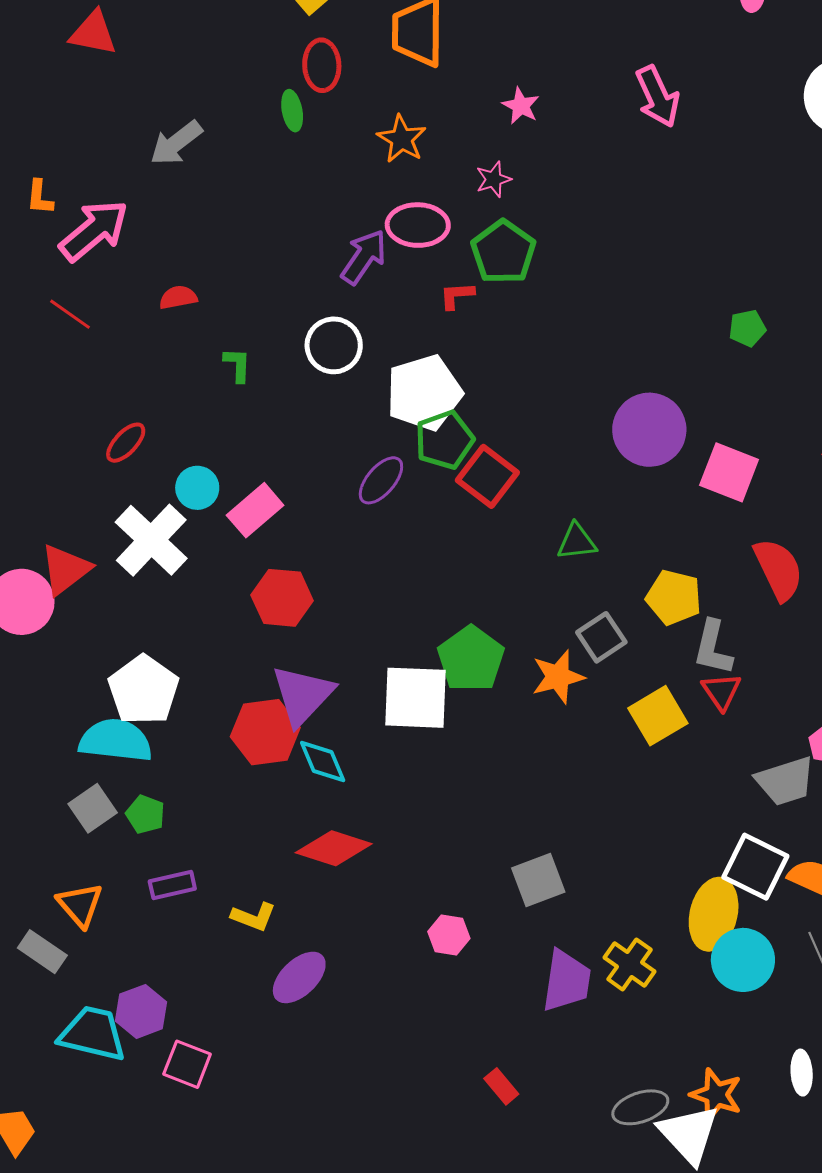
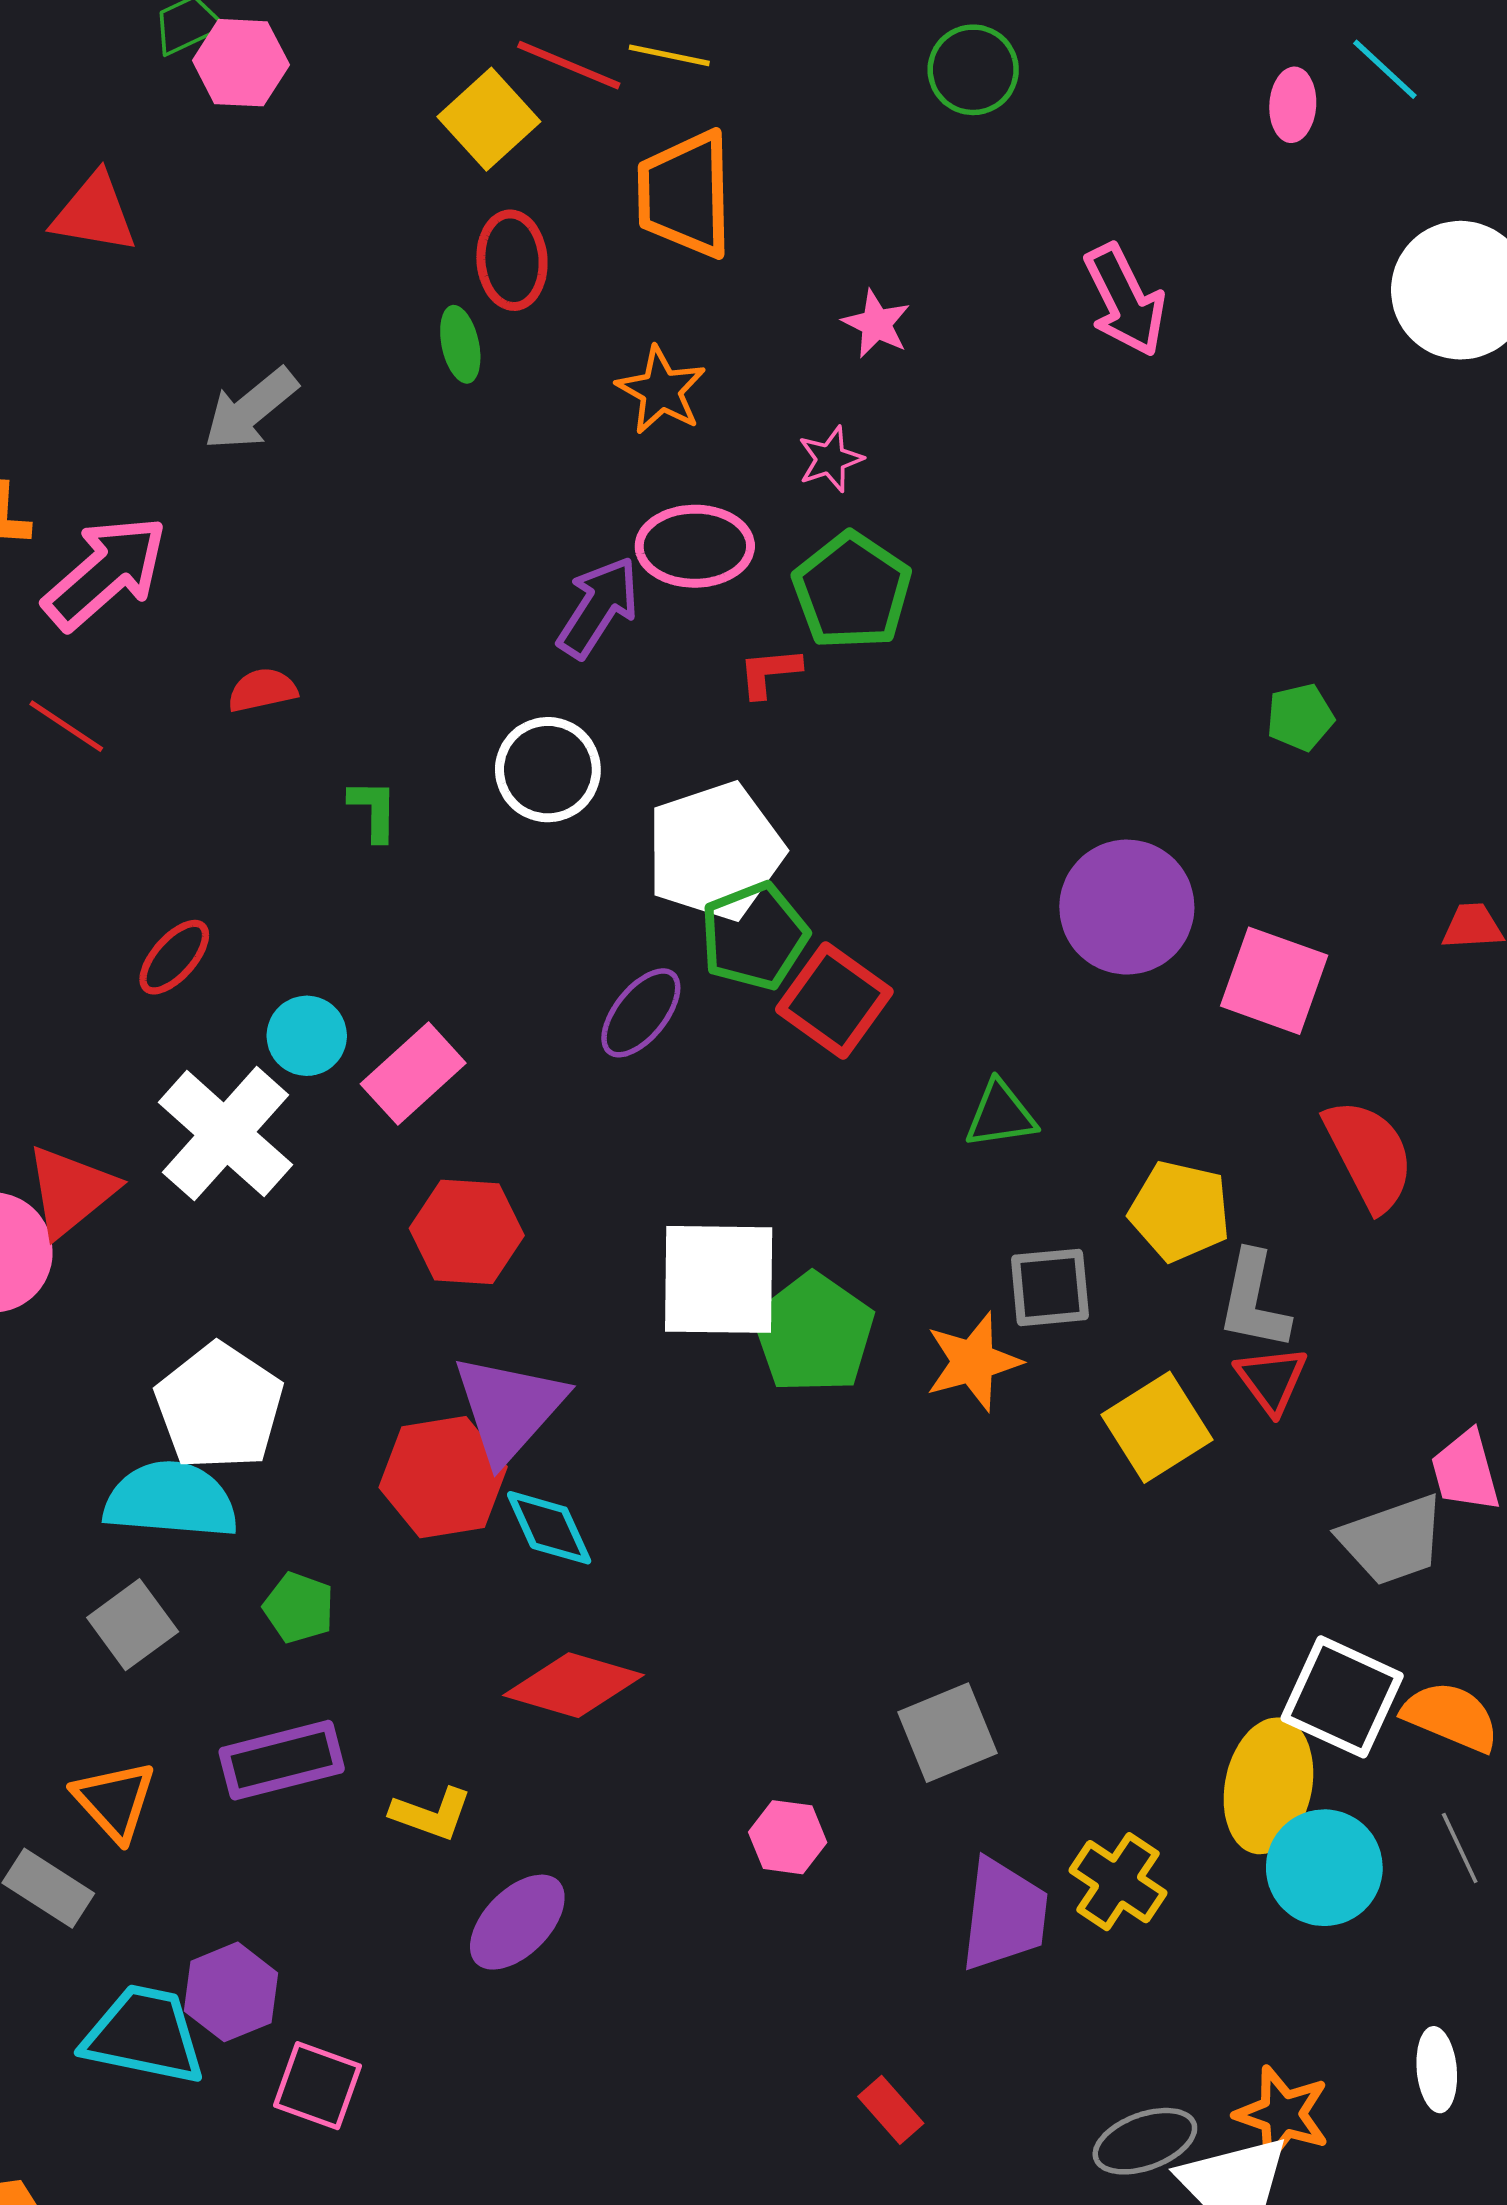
gray square: (601, 637) -> (1050, 1287), turned 30
white square: (416, 698) -> (719, 1279), moved
green pentagon: (145, 814) -> (299, 1608), moved
purple rectangle: (172, 885) -> (282, 1760), size x1.4

